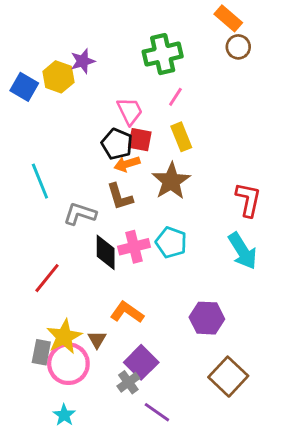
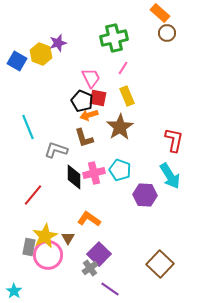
purple hexagon: (207, 318) -> (145, 195), moved
cyan star: (64, 415) -> (14, 291), moved

